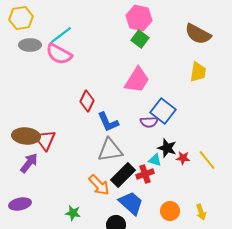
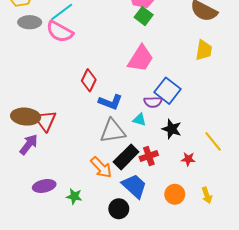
blue L-shape: (108, 122) -> (111, 102), turned -45
red star: (183, 158) -> (188, 159), moved
cyan triangle: (155, 160) -> (140, 120), moved
purple ellipse: (20, 204) -> (44, 186), moved

